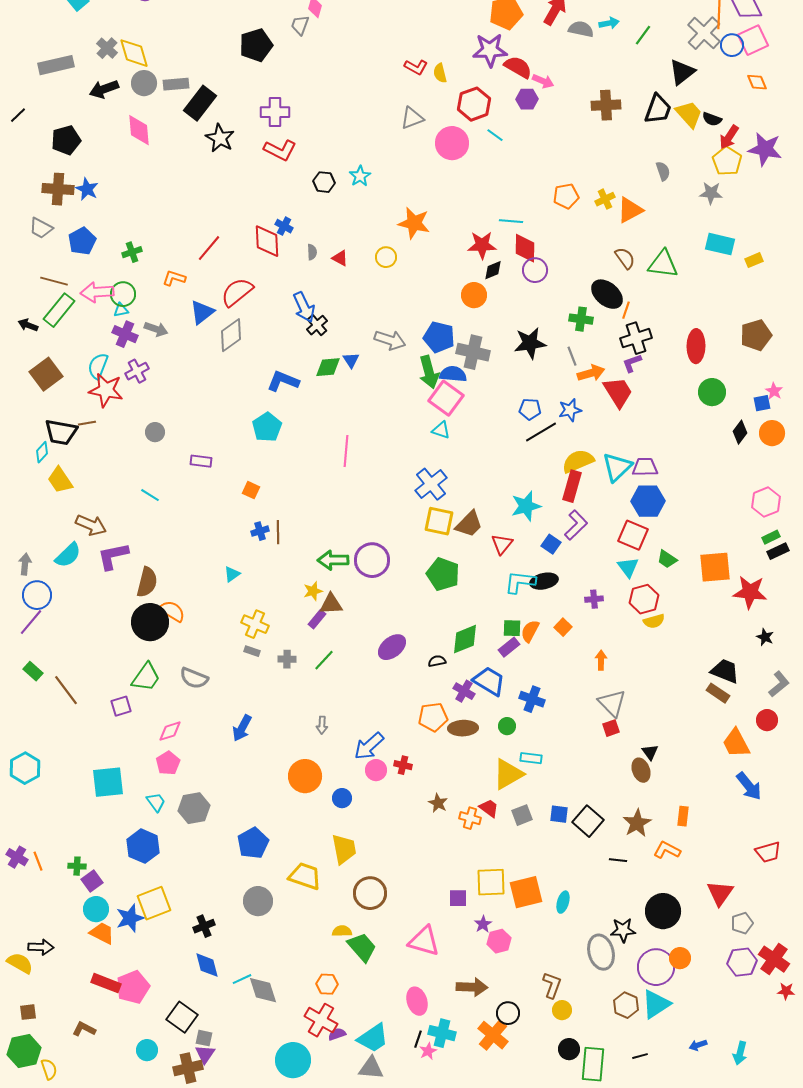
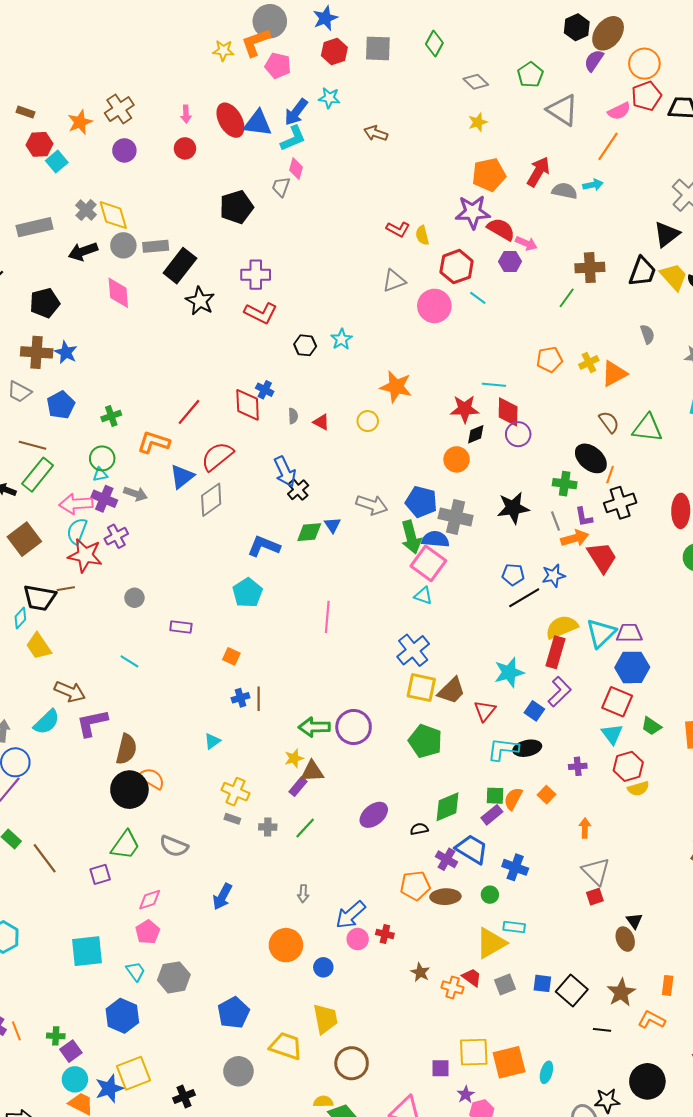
green line: (643, 35) -> (567, 298), moved
orange L-shape: (174, 278) -> (154, 442), size x1.4
pink arrow: (97, 292) -> (76, 504), moved
purple L-shape: (632, 363) -> (584, 517), moved, turned -80

